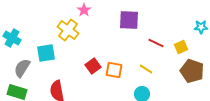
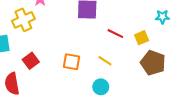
yellow cross: (68, 30) -> (23, 20), turned 30
red square: (93, 66) -> (31, 61), moved

